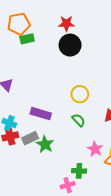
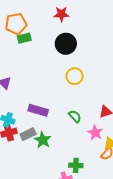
red star: (66, 24) -> (61, 14), moved
yellow circle: (80, 94) -> (75, 76), moved
pink star: (95, 149) -> (95, 133), moved

